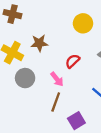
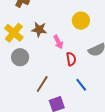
red semicircle: (73, 61) -> (71, 59), moved, turned 112
pink arrow: (57, 79) -> (58, 42), moved

